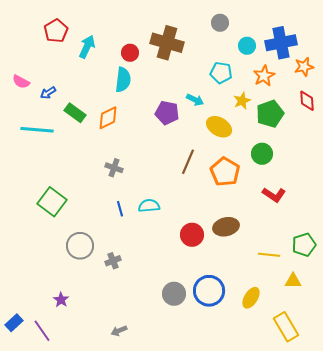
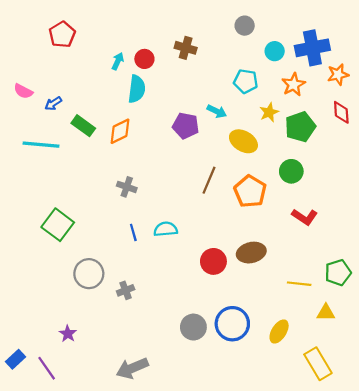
brown cross: (167, 43) -> (186, 48), size x0.6
cyan arrow: (87, 47) -> (118, 61), moved, size x0.7
gray arrow: (119, 331) -> (132, 368), size x1.8

